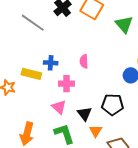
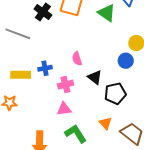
yellow rectangle: (31, 74) -> (21, 75), moved
pink triangle: (59, 107) -> (64, 109), turned -35
black triangle: (84, 114) -> (95, 77), moved

